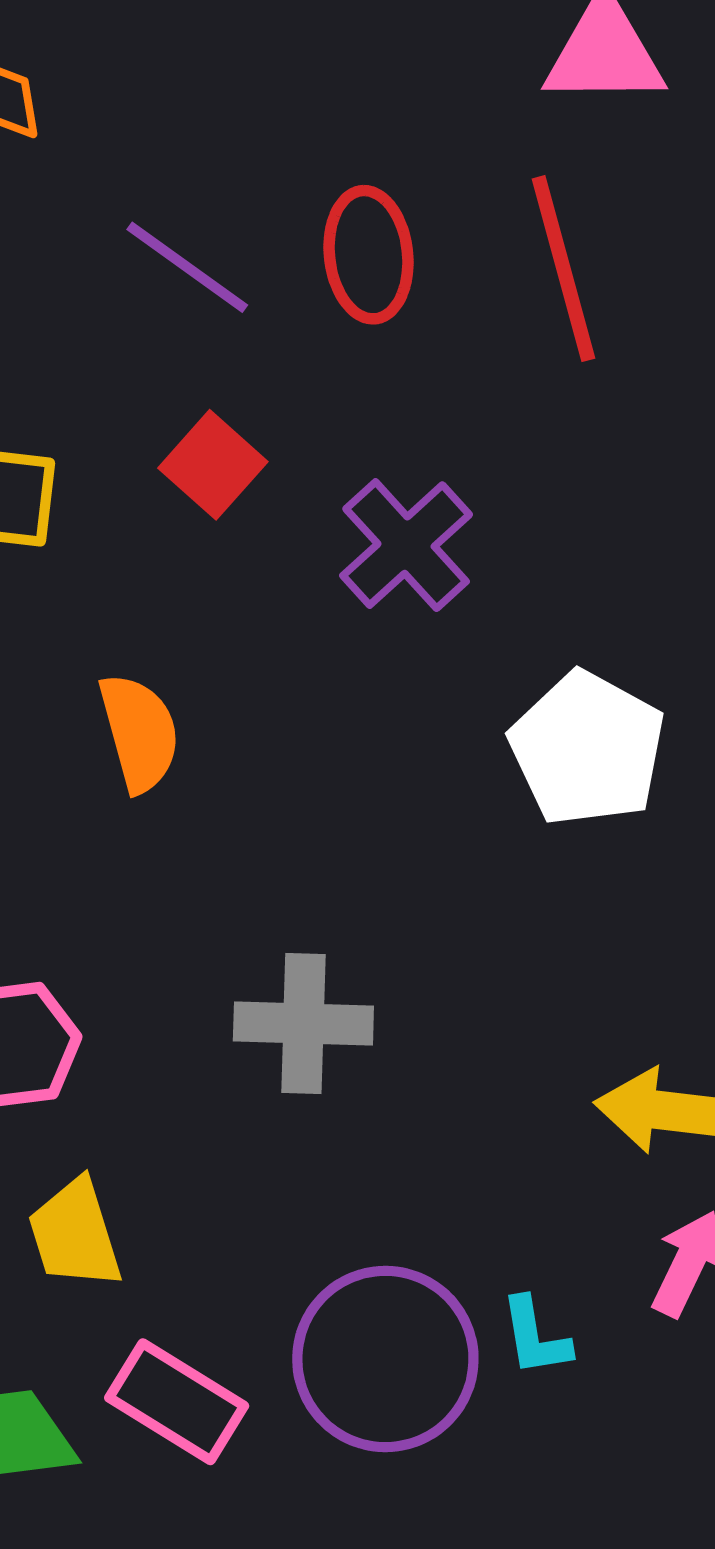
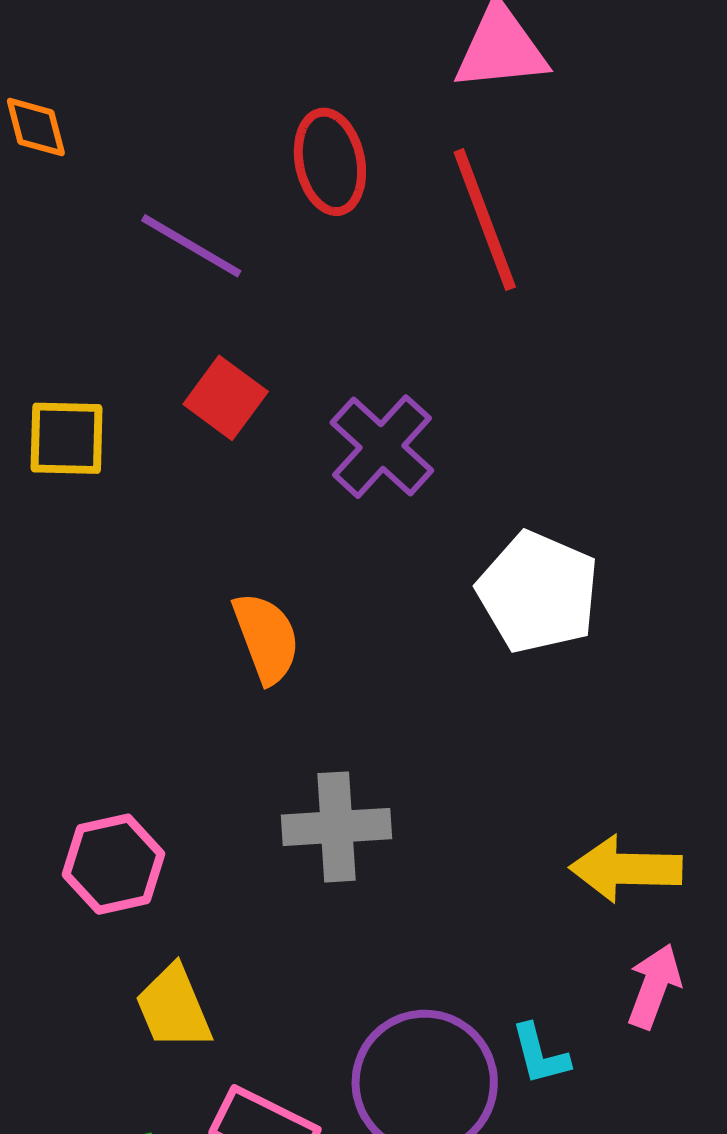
red ellipse: (368, 255) -> (330, 162), moved
orange semicircle: (139, 733) -> (266, 638), moved

